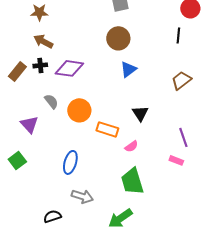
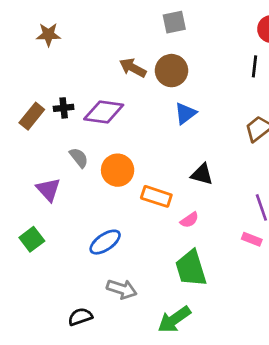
brown star: (39, 12) -> (48, 35), moved
brown arrow: (43, 41) -> (133, 68), moved
black triangle: (140, 113) -> (202, 174), turned -42
blue ellipse: (70, 162) -> (105, 242), turned 40

